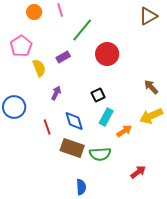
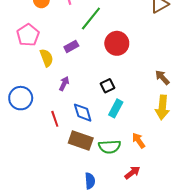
yellow arrow: (151, 116) -> (162, 107), turned -60
orange arrow: (124, 131) -> (139, 140), moved, turned -91
red arrow: (138, 172) -> (132, 173), moved

